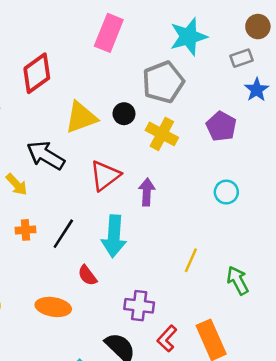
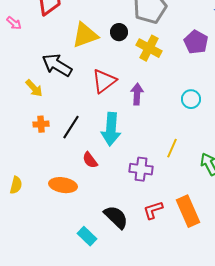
cyan circle: (226, 192) -> (191, 99), moved
purple cross: (139, 306) -> (141, 169), moved
red L-shape: (167, 339) -> (153, 210), turned 30

